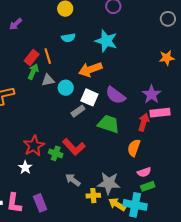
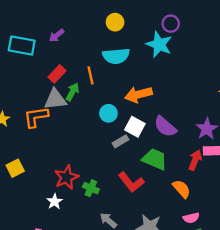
cyan semicircle: (68, 38) -> (116, 56), size x1.6
cyan star: (106, 41) -> (159, 44), moved
red rectangle: (32, 58) -> (57, 74), moved
gray triangle: (48, 80) -> (55, 99), moved, size x1.5
red L-shape: (74, 147) -> (131, 182), moved
orange semicircle: (134, 148) -> (182, 189), turned 114

